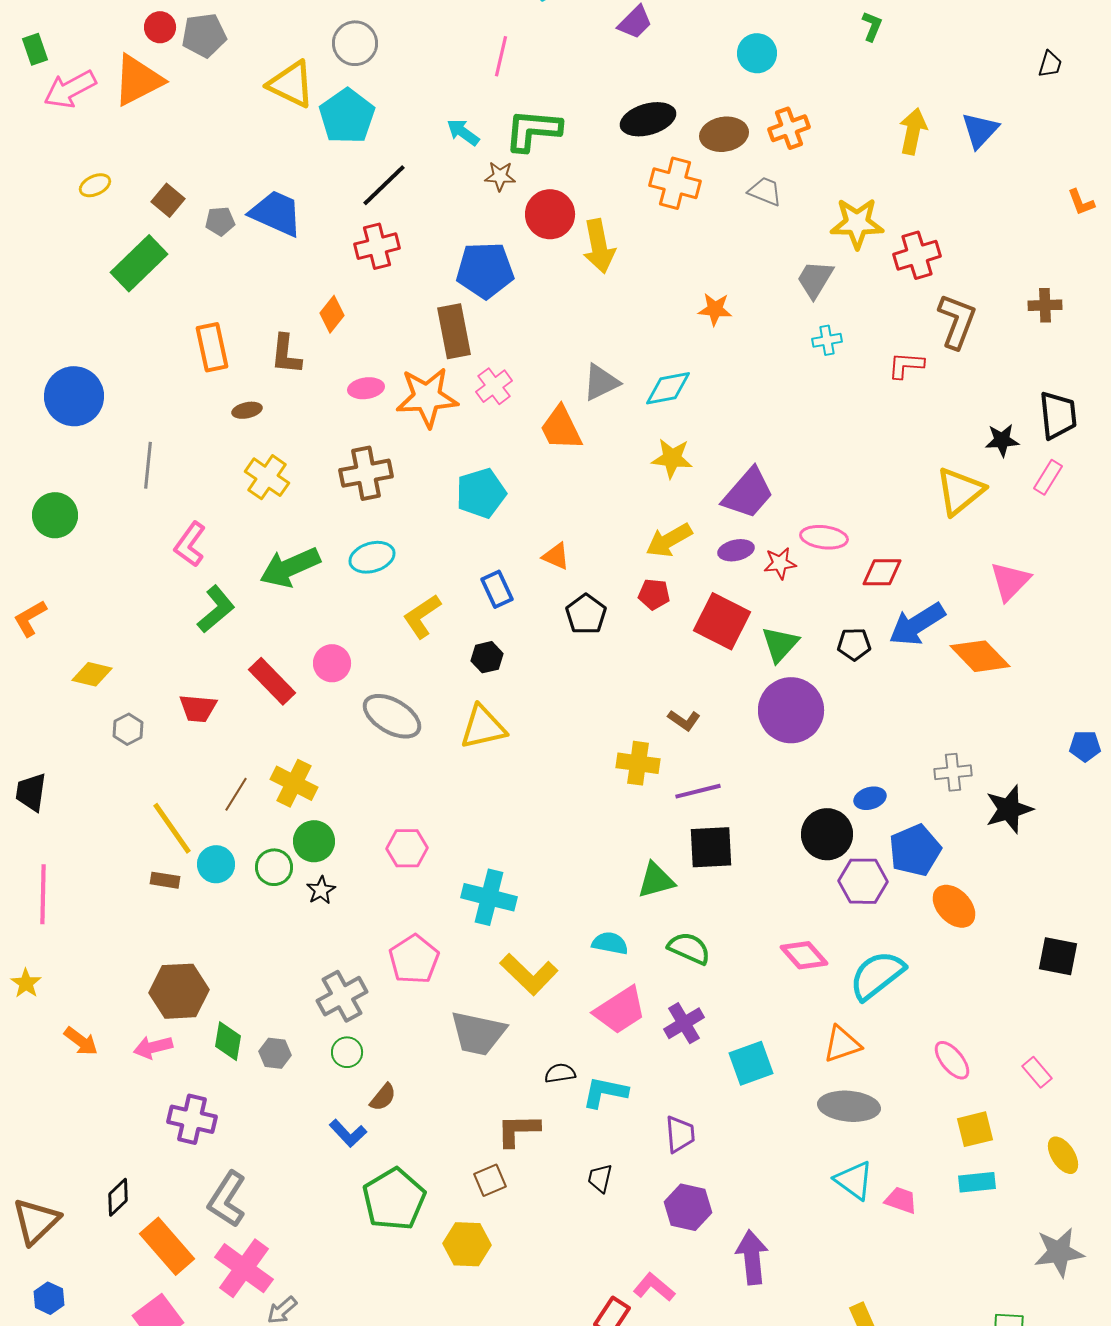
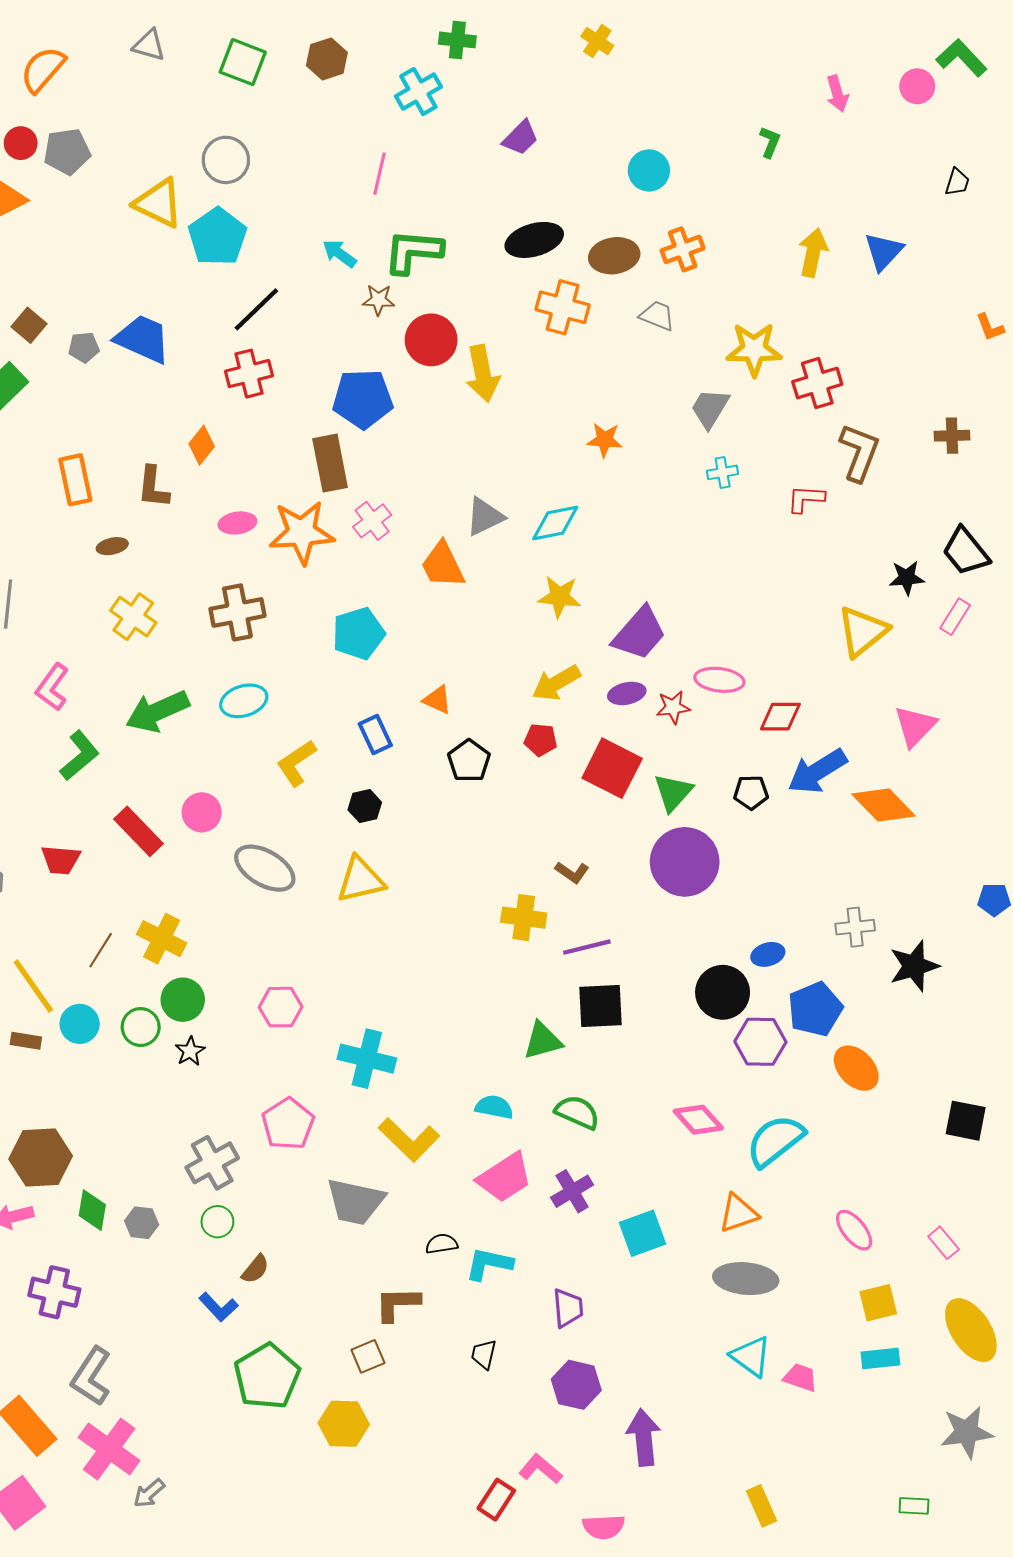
black trapezoid: (1058, 415) -> (966, 551), turned 147
yellow ellipse: (1063, 1155) -> (971, 1330), size x1.6

